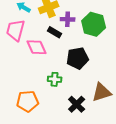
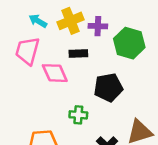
purple cross: (68, 19) -> (98, 26), moved
black rectangle: (55, 32) -> (78, 54), turned -32

